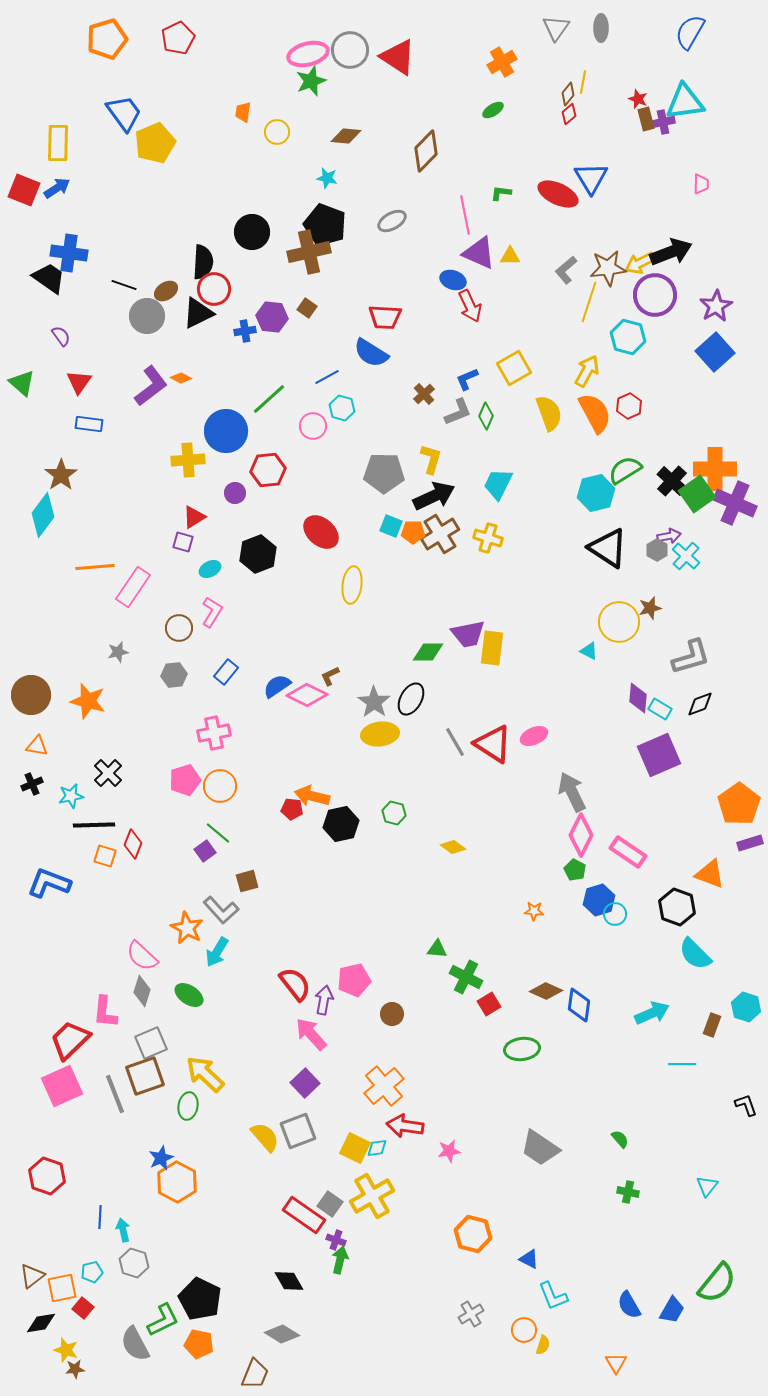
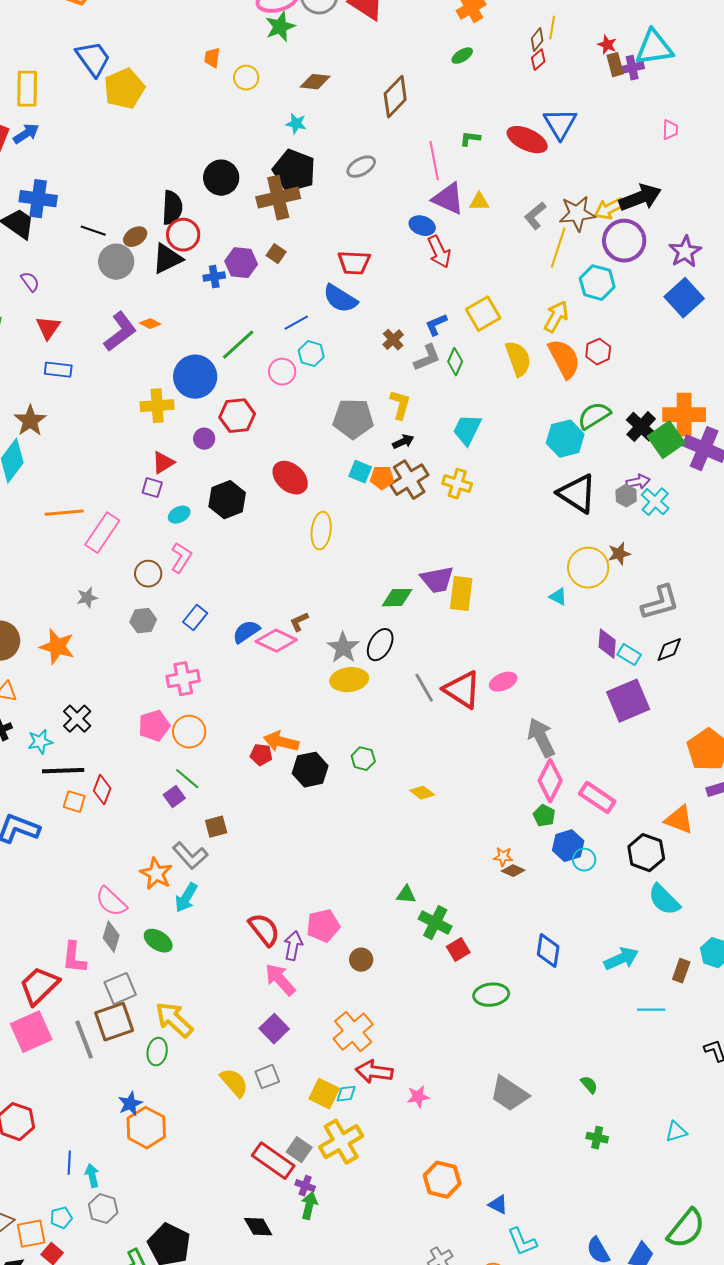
black arrow: (434, 496) -> (403, 442), size x0.5
brown diamond: (546, 991) -> (513, 871), moved, size x0.7
gray square: (298, 1131) -> (267, 1077), size x0.7
cyan triangle: (707, 1186) -> (676, 1132), turned 35

